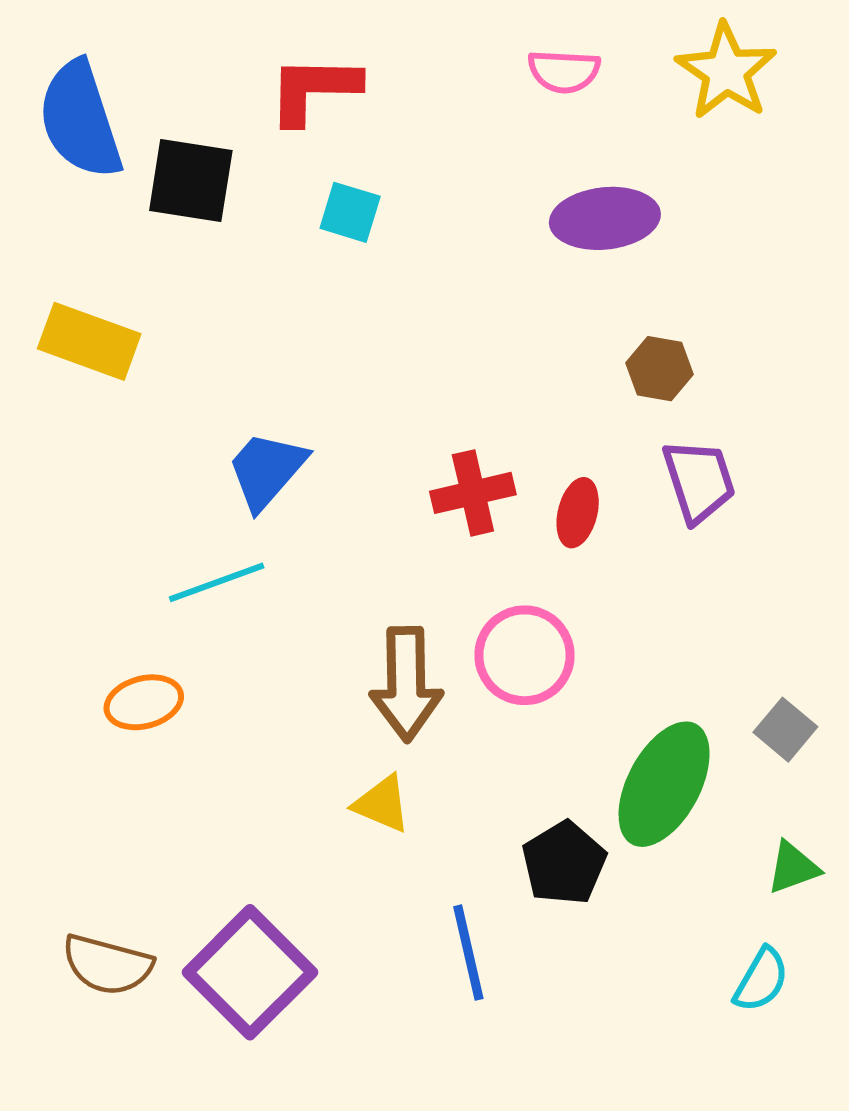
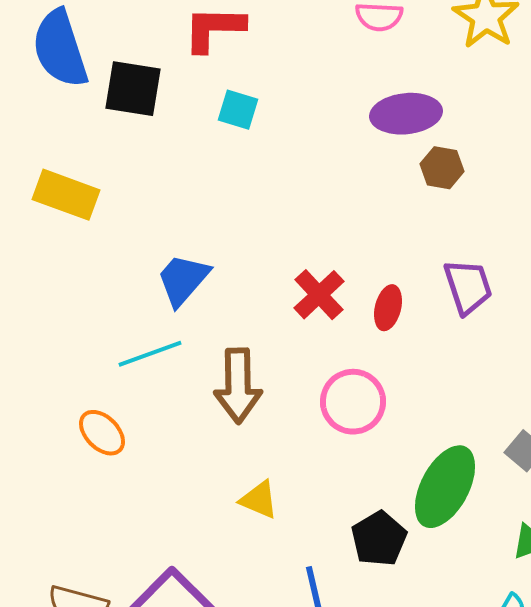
brown hexagon: (659, 369) -> (442, 168), moved
red cross: (473, 493) -> (319, 295), turned -30
brown arrow: (406, 684) -> (238, 386), moved
orange ellipse: (144, 702) -> (102, 433), turned 60

